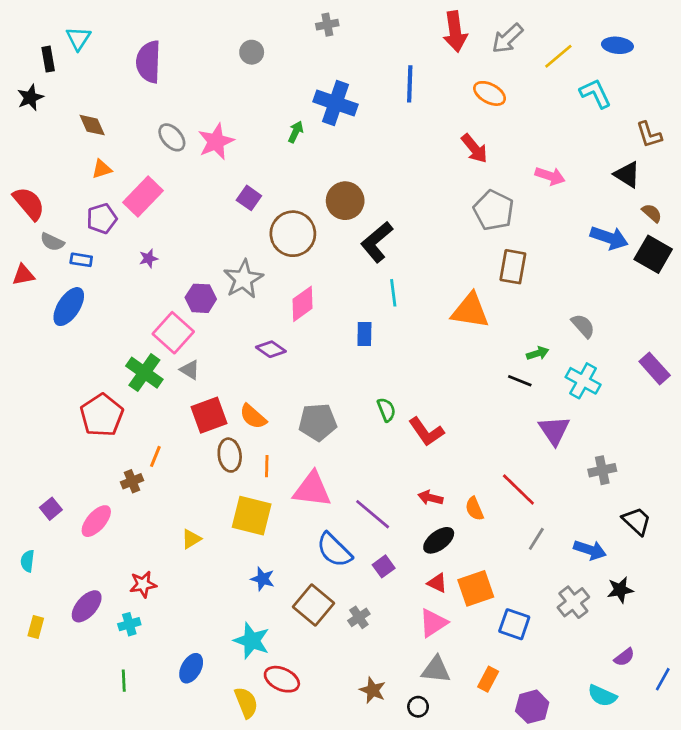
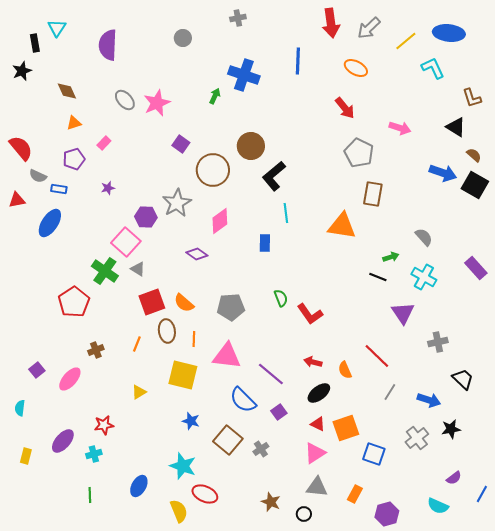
blue ellipse: (617, 45) -> (449, 33), size x1.4
pink rectangle: (143, 197) -> (104, 143), size x0.5
orange line: (155, 456) -> (137, 344), moved

